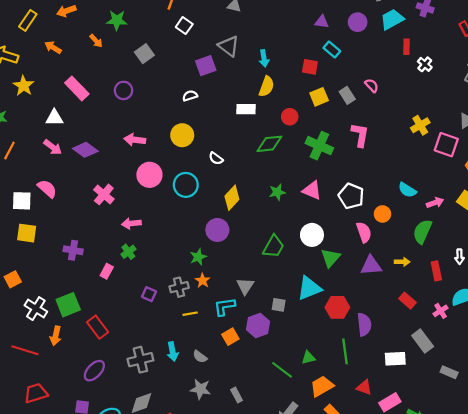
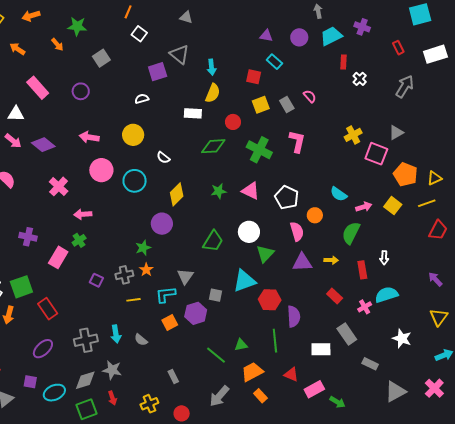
pink rectangle: (107, 271) -> (58, 257), size x1.5
gray star: (200, 389) -> (112, 370), moved

